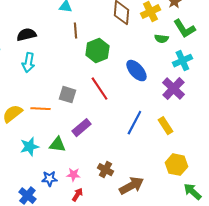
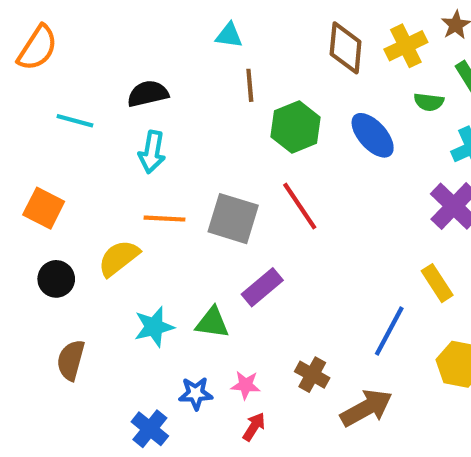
blue ellipse: (136, 71) -> (373, 135), moved
gray square: (67, 95) -> (233, 219), size x1.4
orange line: (40, 109) -> (164, 219), moved
blue line: (134, 123) -> (389, 331), moved

